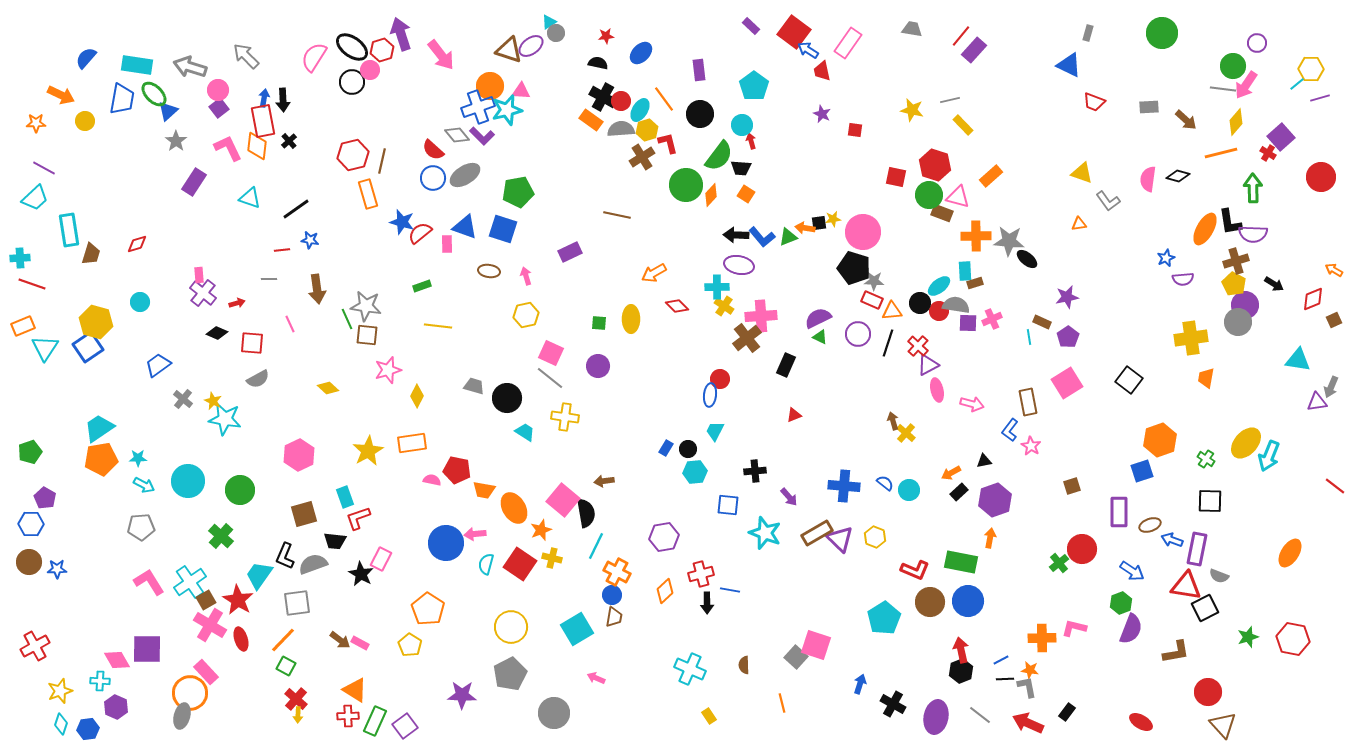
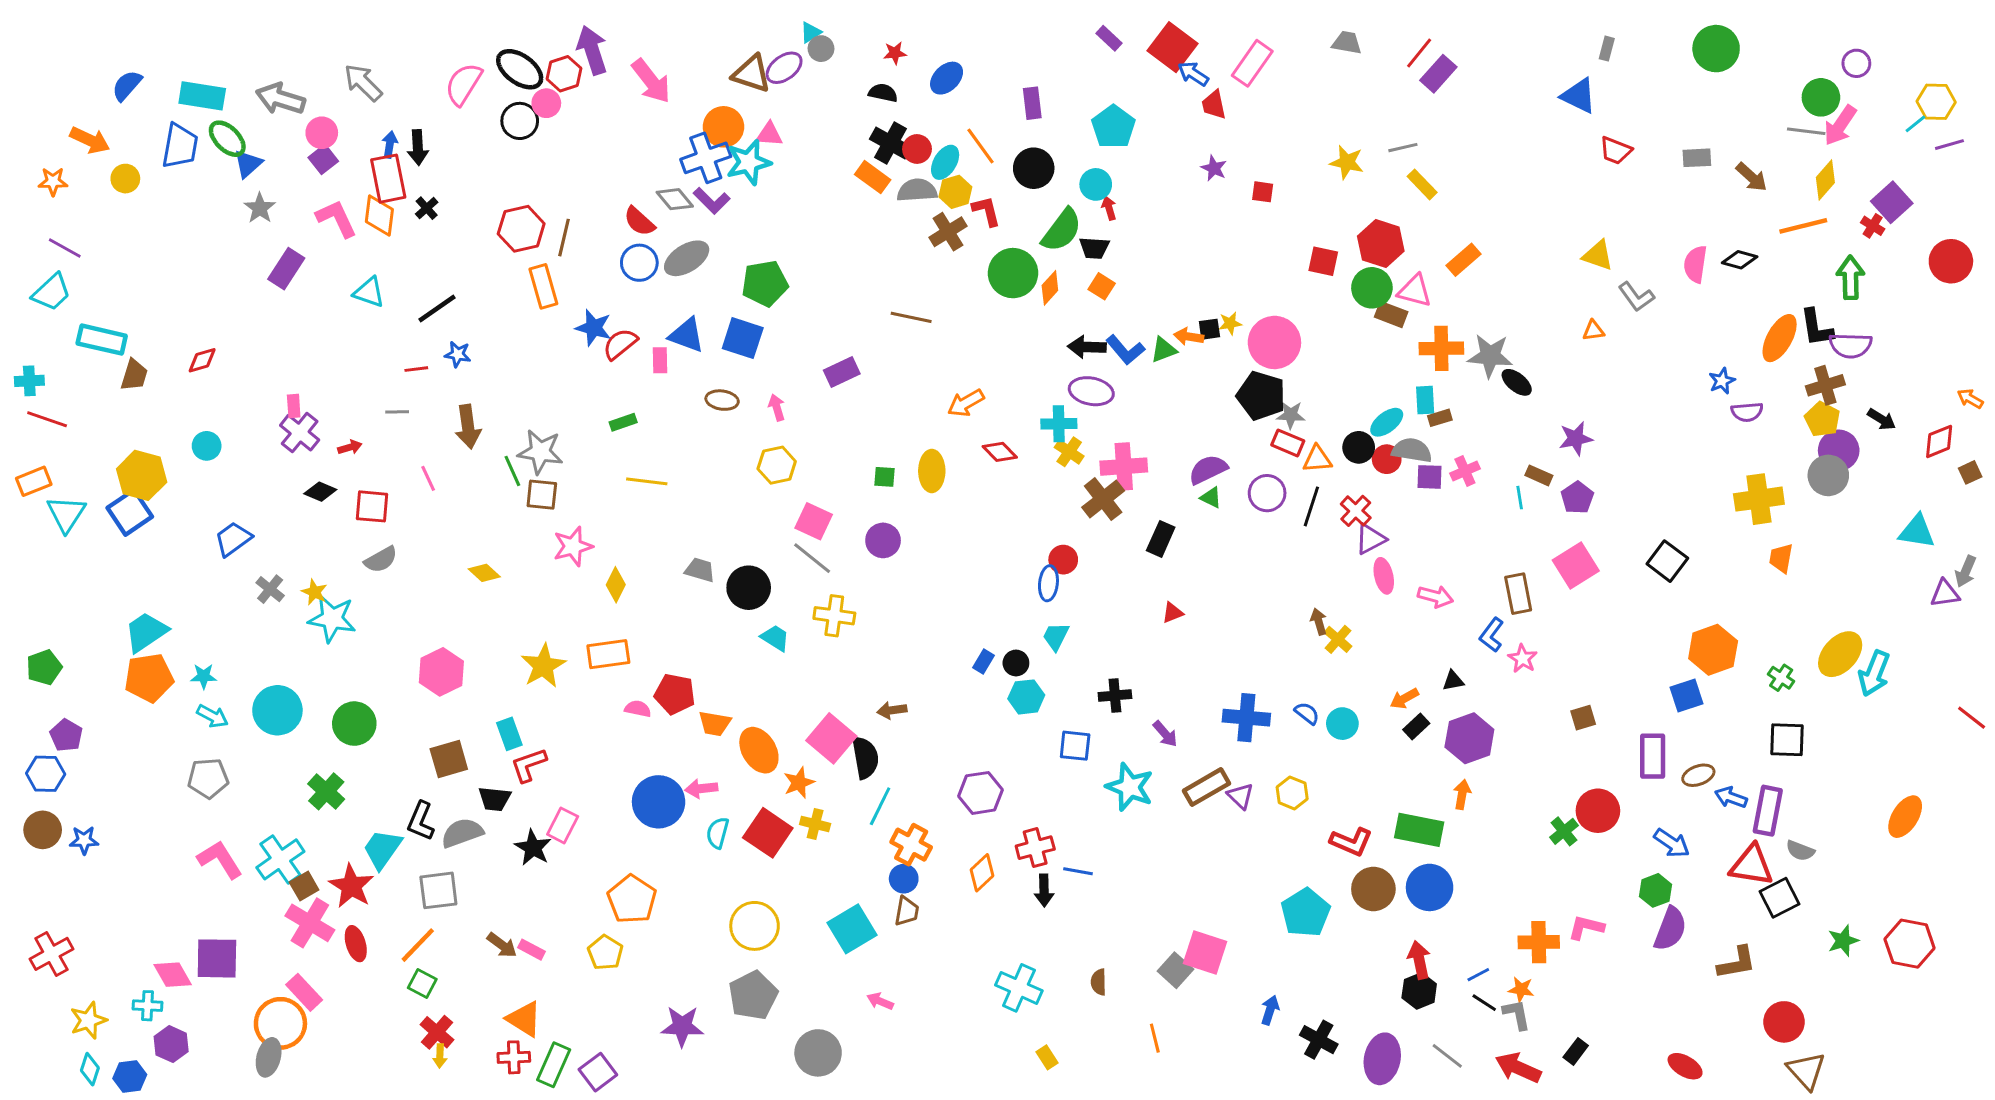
cyan rectangle: (69, 230) -> (102, 340), turned -68
purple triangle: (840, 539) -> (1240, 796), size x0.7
black line: (1005, 679) -> (1484, 1003), turned 36

